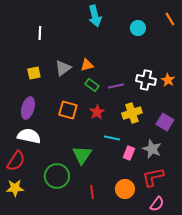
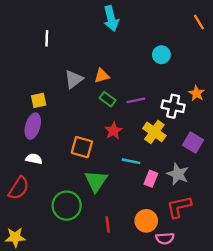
cyan circle: (138, 28) -> (161, 55), moved
yellow square: (34, 73) -> (39, 100), moved
white cross: (146, 80) -> (173, 106), moved
orange square: (68, 110) -> (82, 147), moved
yellow cross: (132, 113) -> (154, 132), turned -36
white semicircle: (29, 136) -> (34, 159), size x0.6
yellow star: (15, 188) -> (15, 237), moved
pink semicircle: (157, 204) -> (165, 238), moved, turned 49

